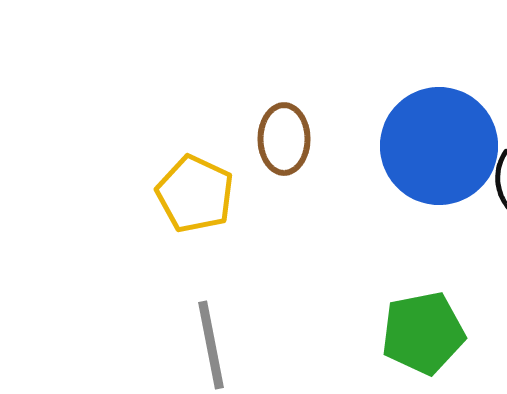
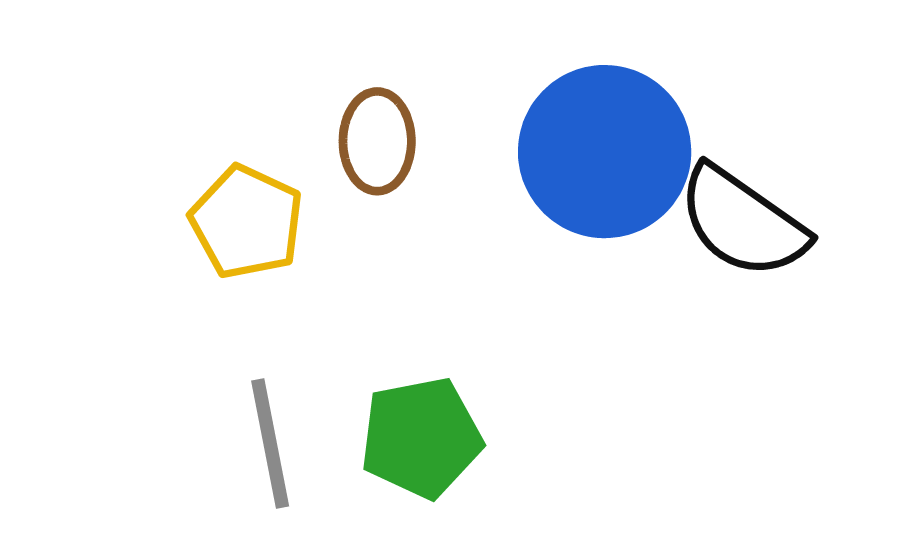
green pentagon: (423, 333) -> (421, 438), moved

